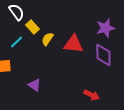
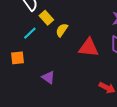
red triangle: (73, 44) -> (89, 48), moved

